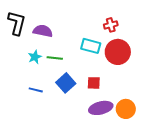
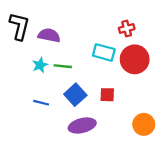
purple ellipse: (101, 108) -> (82, 126), moved

